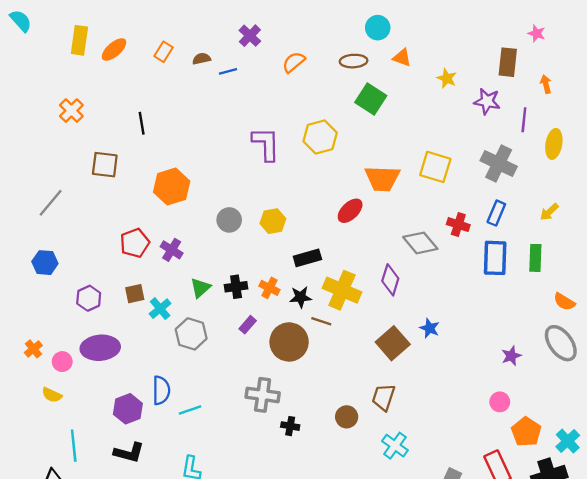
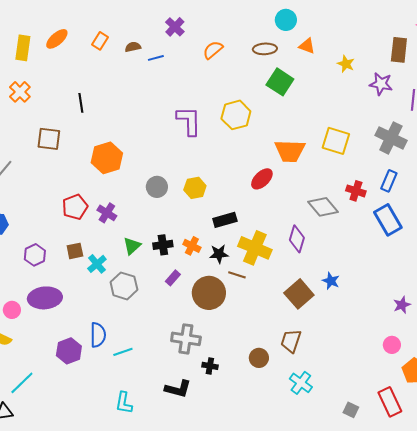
yellow rectangle: (79, 40) -> (23, 48), moved
blue rectangle: (495, 258) -> (388, 220), turned -32
cyan line: (74, 446) -> (22, 383), turned 52
black L-shape: (129, 453) -> (178, 389), moved

